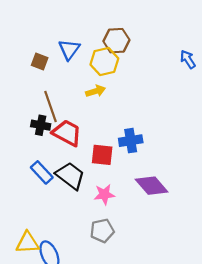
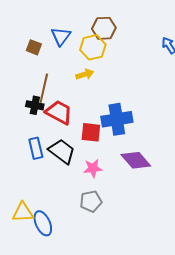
brown line: (51, 107) -> (44, 88), turned 32
blue cross: (131, 141) -> (117, 119), size x1.4
blue rectangle: (42, 172) -> (36, 148), turned 30

